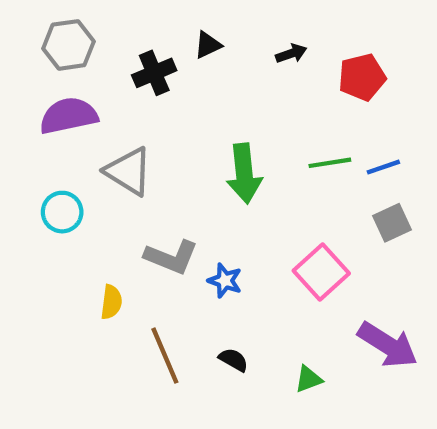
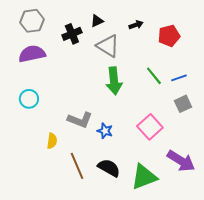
green line: (330, 163) -> (154, 76), turned 60
gray triangle: (129, 171) -> (108, 46), moved
black semicircle: (233, 360) -> (109, 168), size x1.6
green triangle: (308, 379) -> (144, 177), size x2.0

